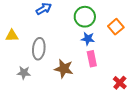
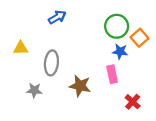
green circle: (85, 17) -> (117, 26), moved
blue star: (88, 39) -> (120, 51), moved
red cross: (120, 83) -> (133, 102), moved

